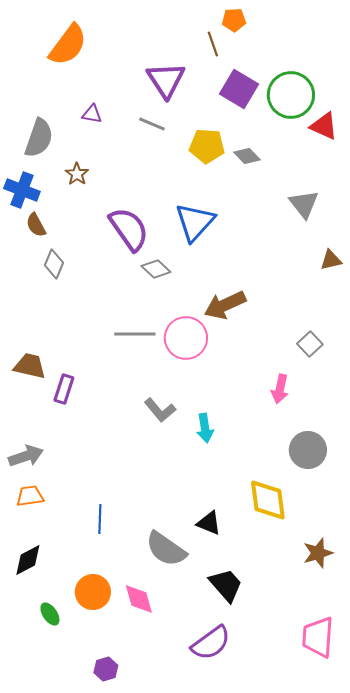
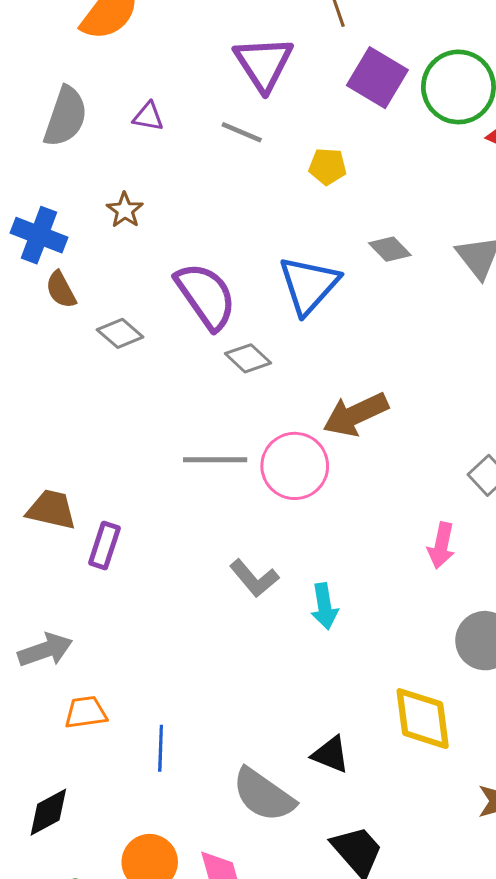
gray semicircle: (39, 138) -> (65, 117), moved
yellow pentagon: (207, 146) -> (327, 167), size x0.7
gray diamond: (247, 156) -> (390, 249), moved
gray diamond: (54, 264) -> (120, 333), moved, turned -72
orange trapezoid: (30, 496) -> (86, 712), moved

